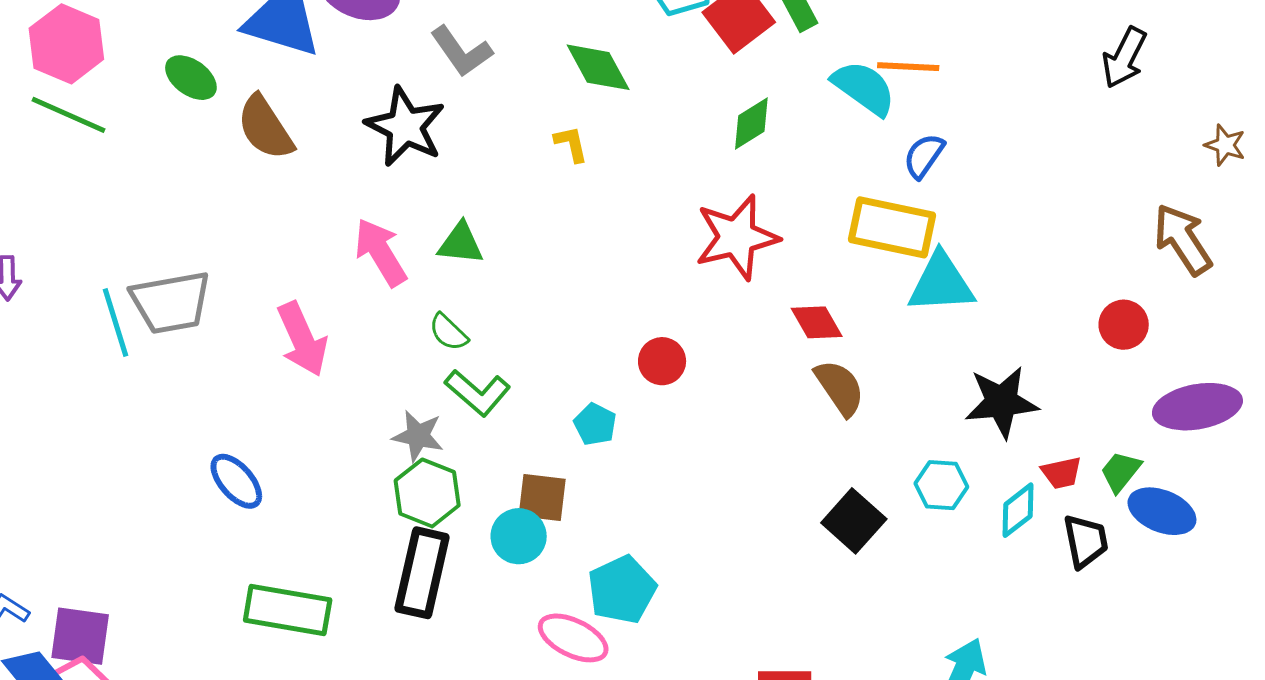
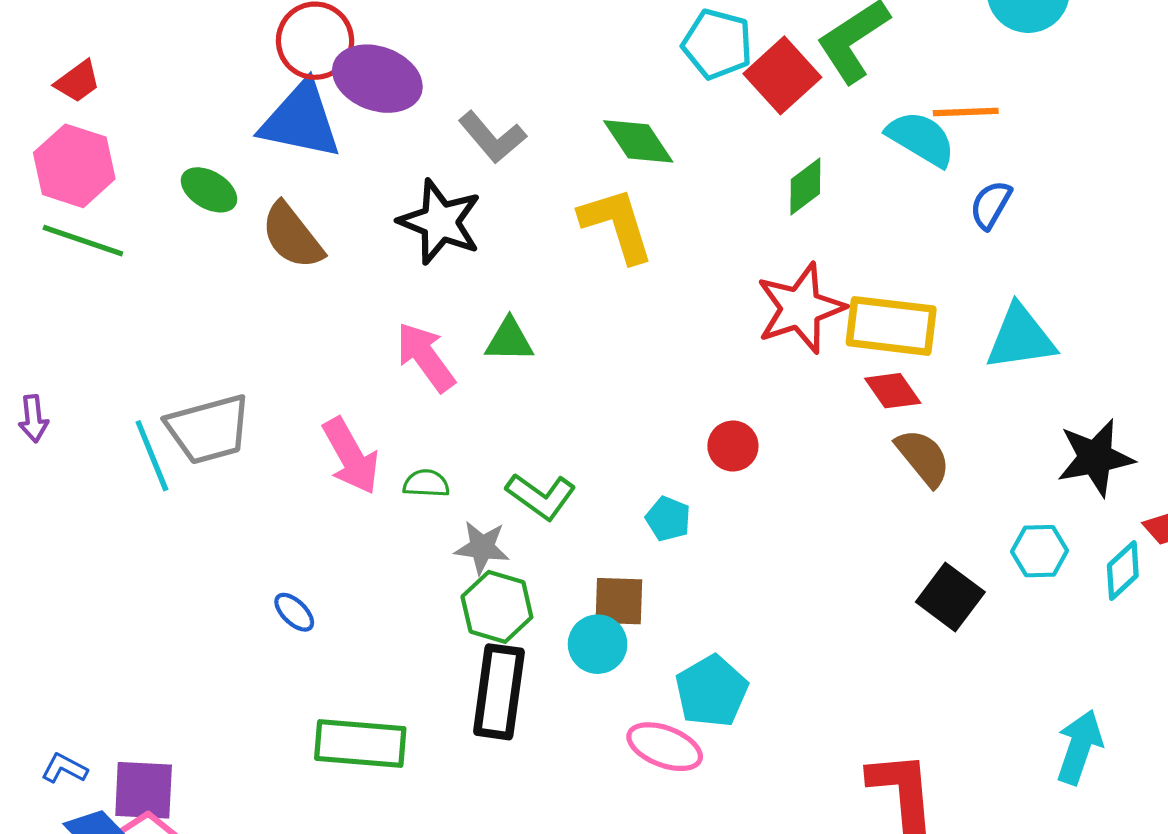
yellow L-shape: (571, 144) -> (617, 225), size x2.0
yellow rectangle: (892, 227) -> (891, 326), moved
green semicircle: (448, 332) -> (426, 483), moved, turned 144
blue ellipse: (236, 481) -> (294, 612), size x0.7

